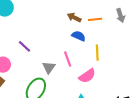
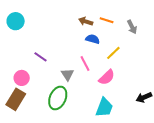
gray arrow: (120, 15) -> (132, 27), moved
orange line: (95, 19) -> (107, 20), turned 32
yellow line: (97, 53) -> (113, 53), turned 56

